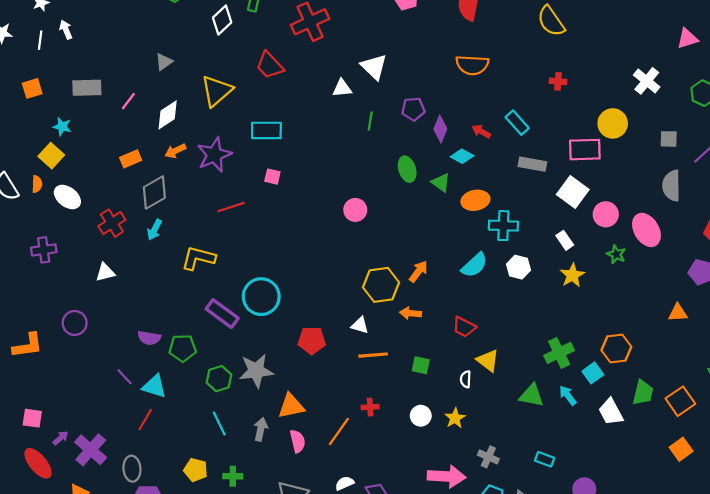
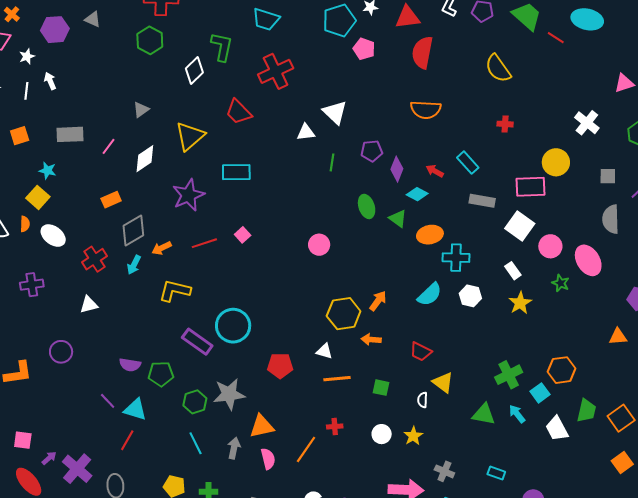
orange arrow: (175, 151) -> (162, 248), moved
pink square: (272, 177) -> (243, 235), moved, turned 35

